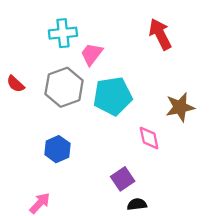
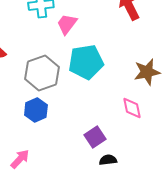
gray hexagon: (64, 87) -> (42, 73), moved
pink diamond: (149, 138) -> (132, 108), moved

